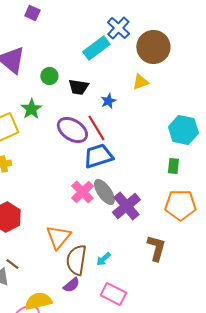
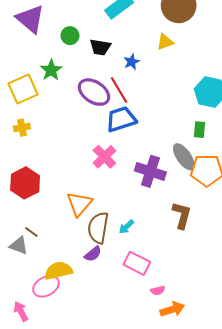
gray ellipse: (104, 192) -> (184, 157), moved
purple cross: (126, 206) -> (150, 171), turned -32

